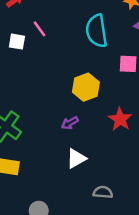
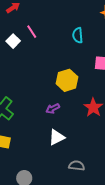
cyan semicircle: (97, 31) -> (78, 35), size x0.6
white square: (17, 42) -> (13, 41), turned 32

